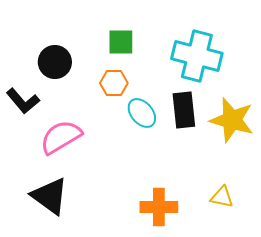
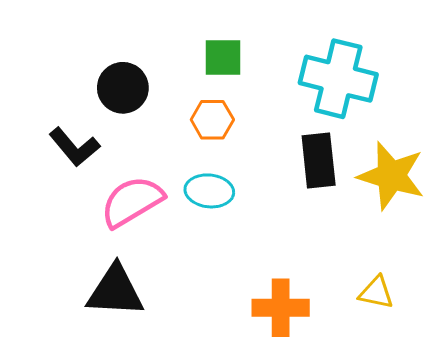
cyan ellipse: (142, 113) -> (209, 191), moved, turned -44
black triangle: (50, 196) -> (115, 291), turned -33

